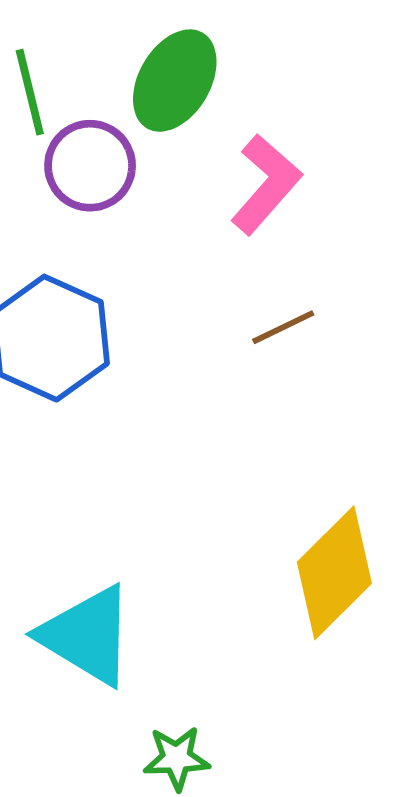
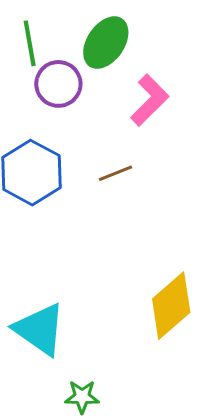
brown line: (283, 327) -> (116, 173), moved

